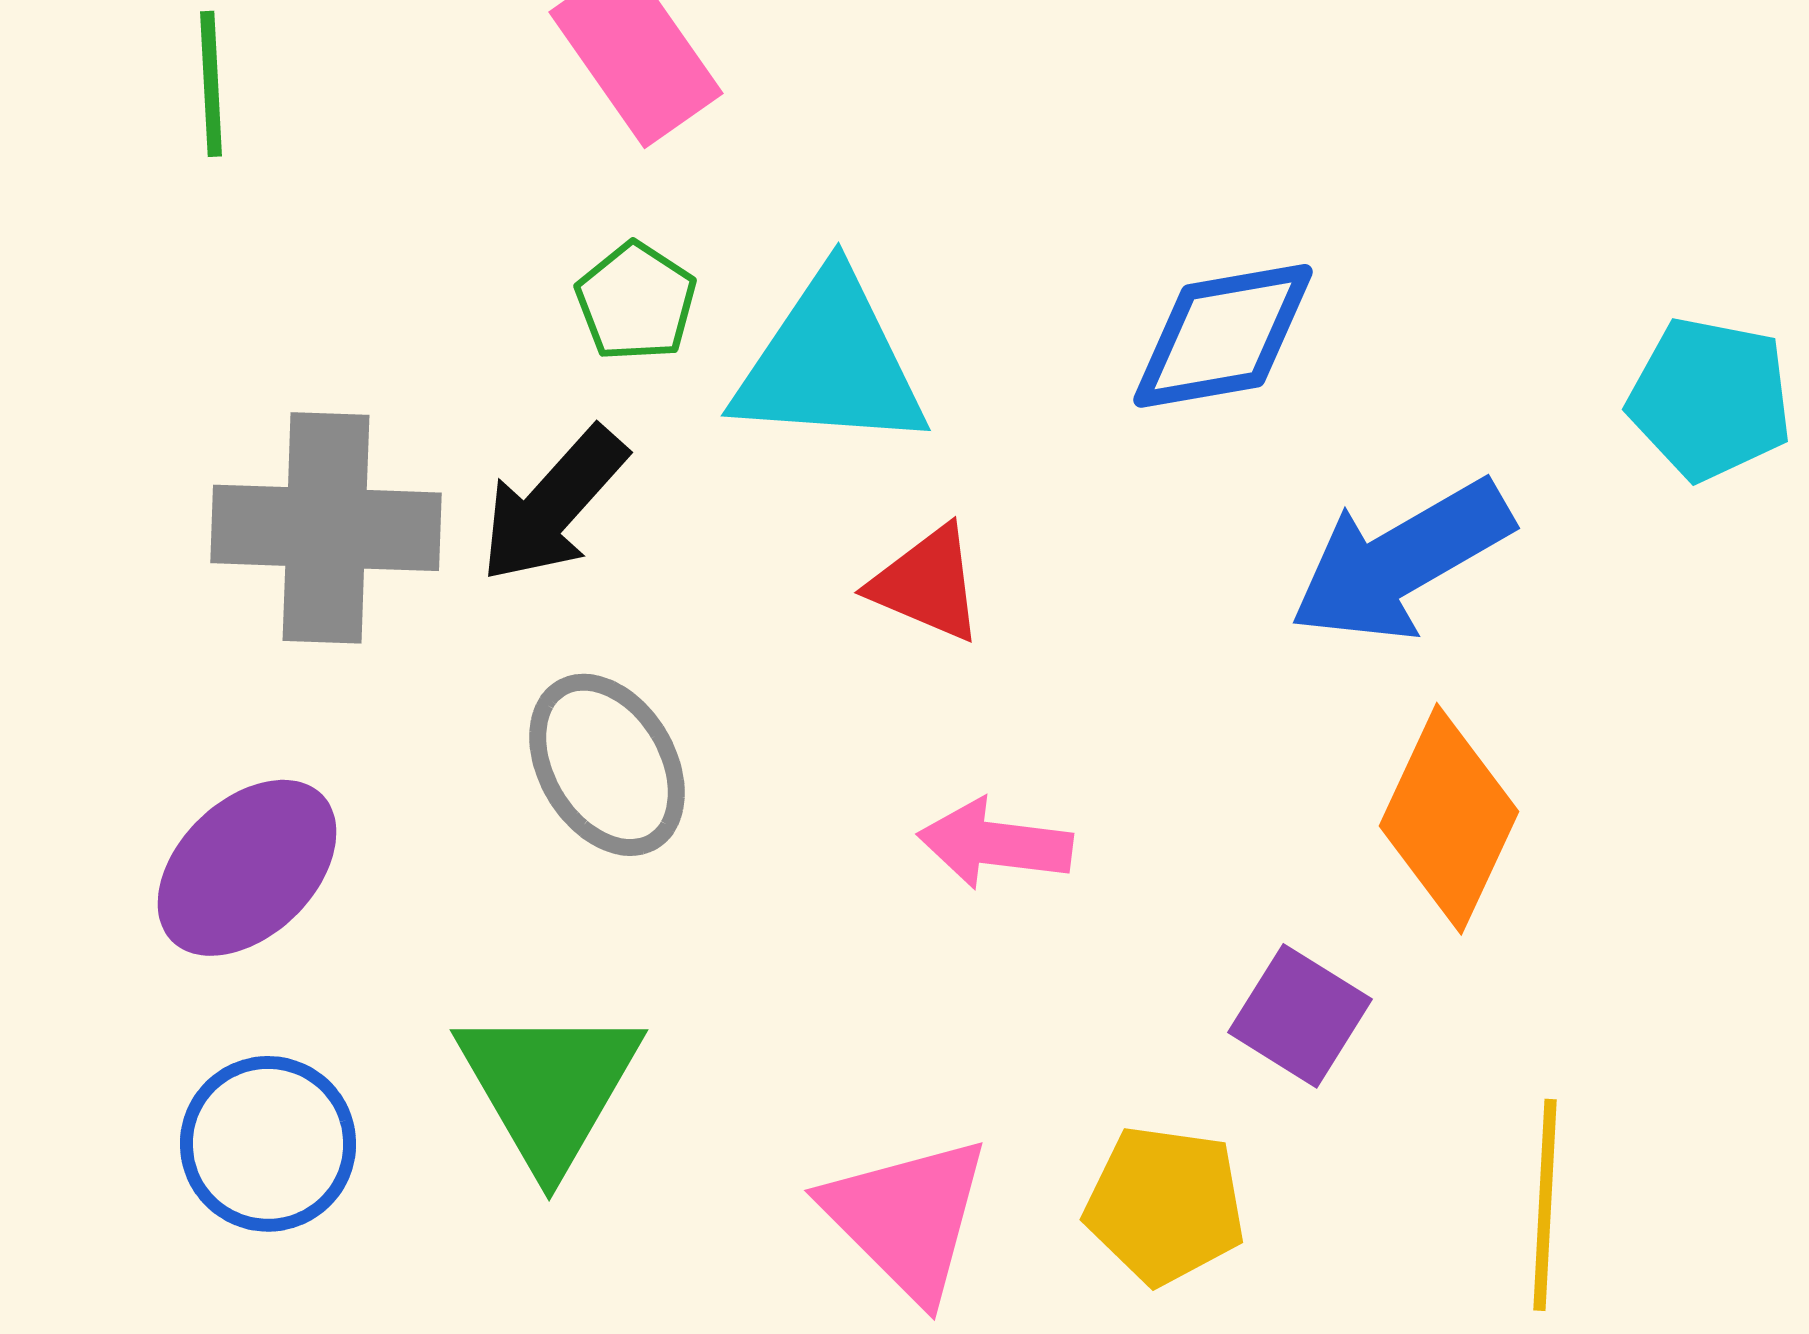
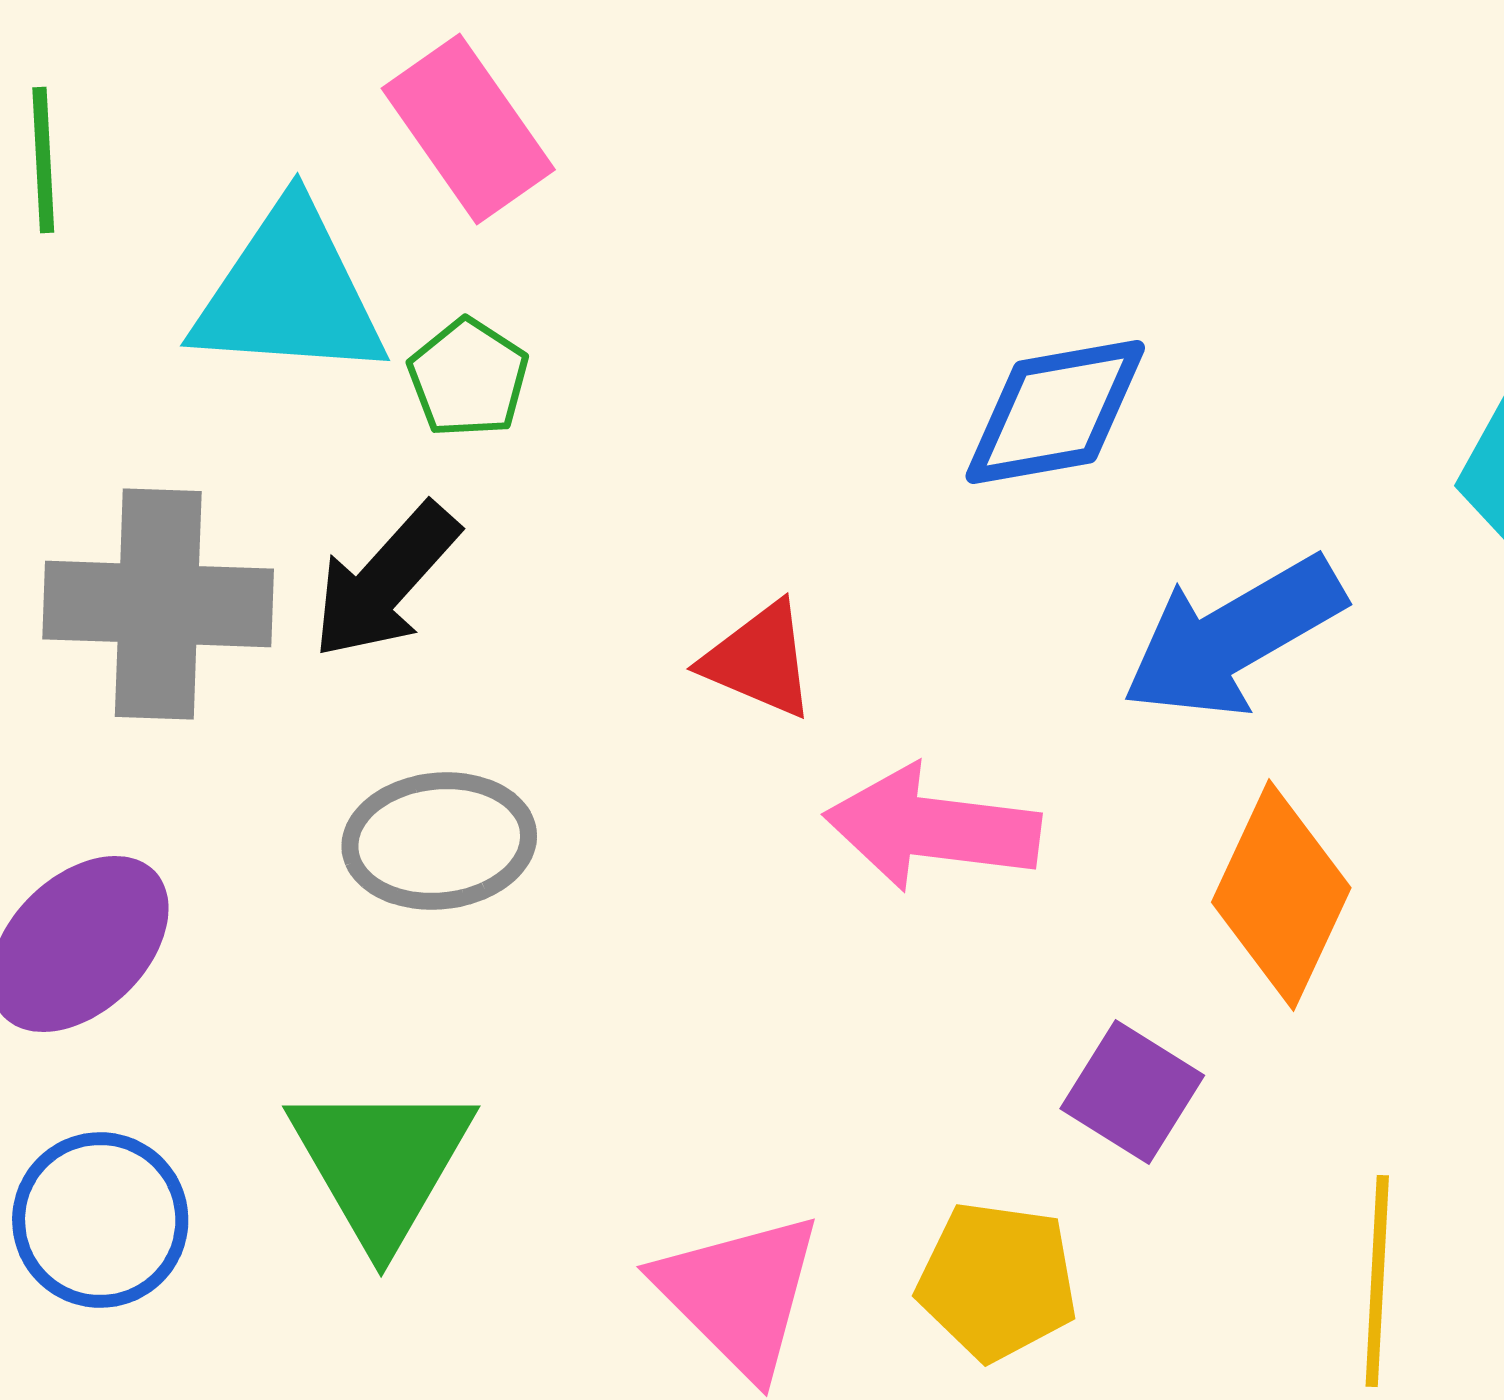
cyan triangle: (830, 363) -> (289, 293), moved
gray ellipse: (607, 765) -> (439, 841), turned -65
pink arrow: (995, 844) -> (932, 828), moved, size x1.4

